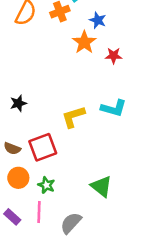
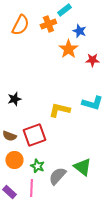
yellow L-shape: (73, 117) -> (59, 110), turned 30
gray semicircle: (71, 223) -> (57, 176), moved

